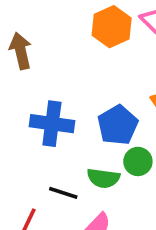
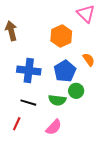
orange hexagon: (112, 27) -> (61, 36), moved
black line: (63, 193) -> (28, 103), moved

